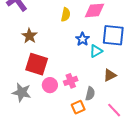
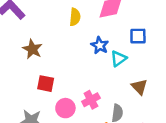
blue square: (113, 35) -> (138, 36), size x0.6
red square: (37, 64) -> (46, 84), size x0.6
brown triangle: (110, 75) -> (139, 87), turned -40

